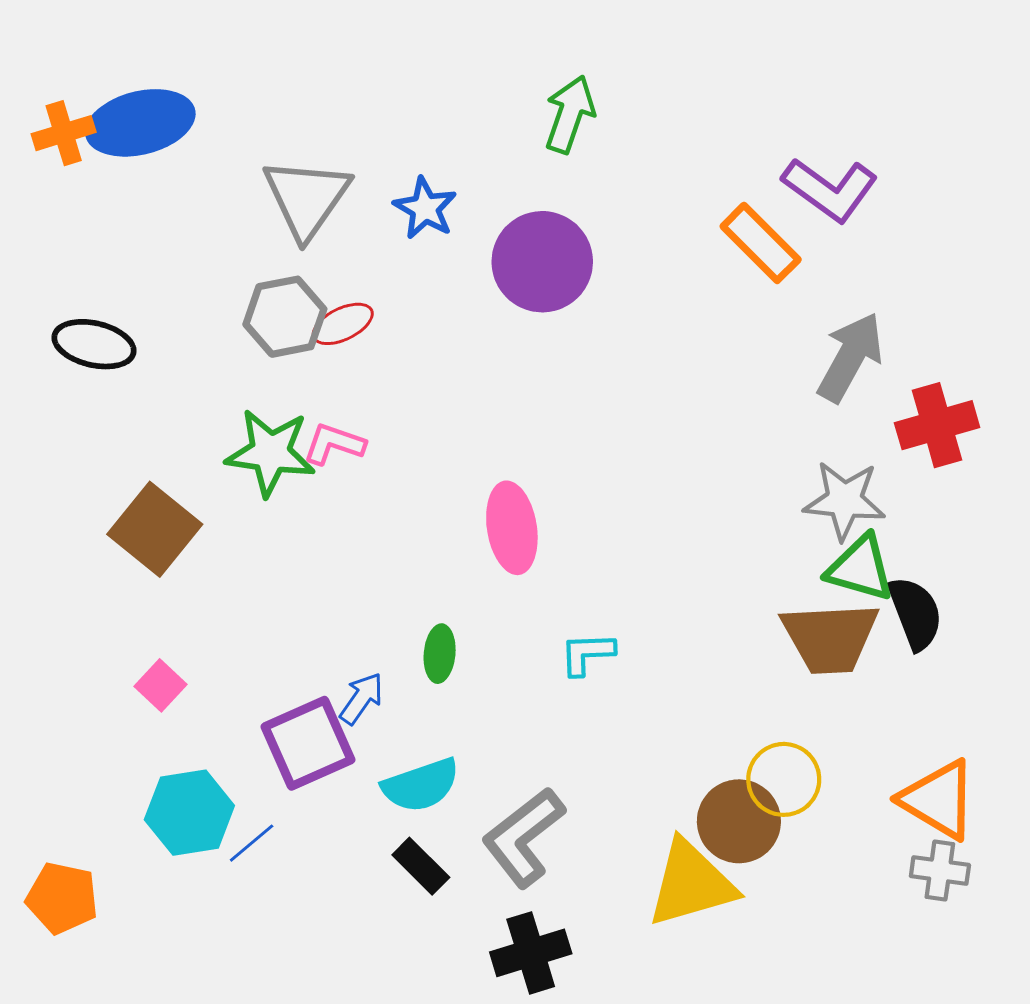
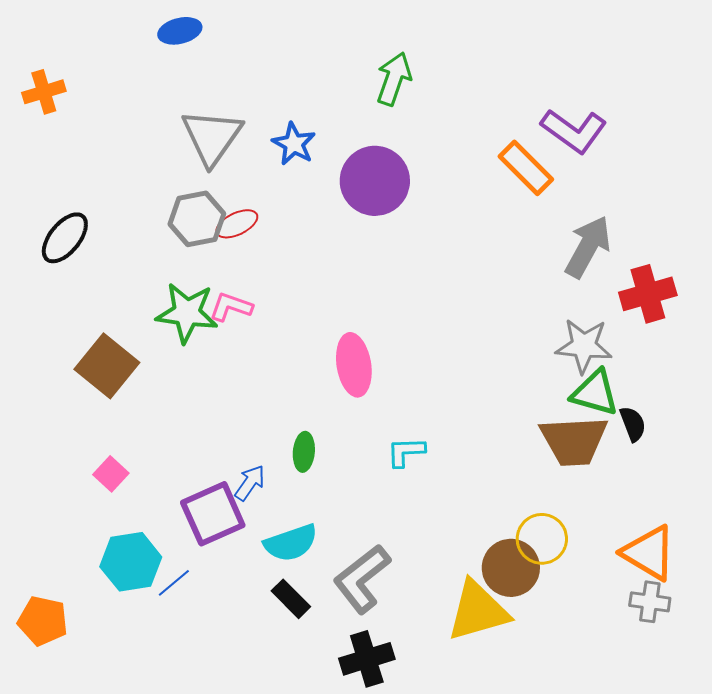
blue ellipse: (140, 123) -> (180, 31), moved, size x0.6
black ellipse: (94, 344) -> (65, 238), turned -64
black semicircle: (915, 613) -> (633, 424), size x0.7

